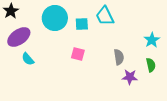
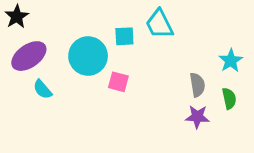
cyan circle: (55, 18) -> (88, 56), moved
gray semicircle: (119, 57) -> (197, 85), moved

